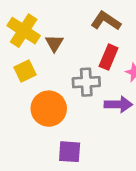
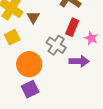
gray cross: (86, 82) -> (56, 45), turned 36
purple square: (70, 152) -> (30, 89), moved, turned -30

